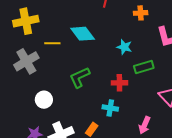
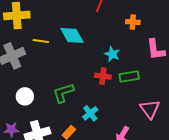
green L-shape: (80, 77) -> (63, 93), moved
red cross: (119, 83) -> (103, 76), moved
cyan cross: (110, 108) -> (90, 113), turned 35

